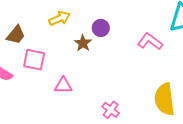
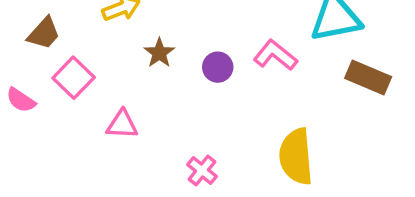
purple circle: (101, 28) -> (218, 67), moved
pink square: (34, 60) -> (74, 78), turned 30

